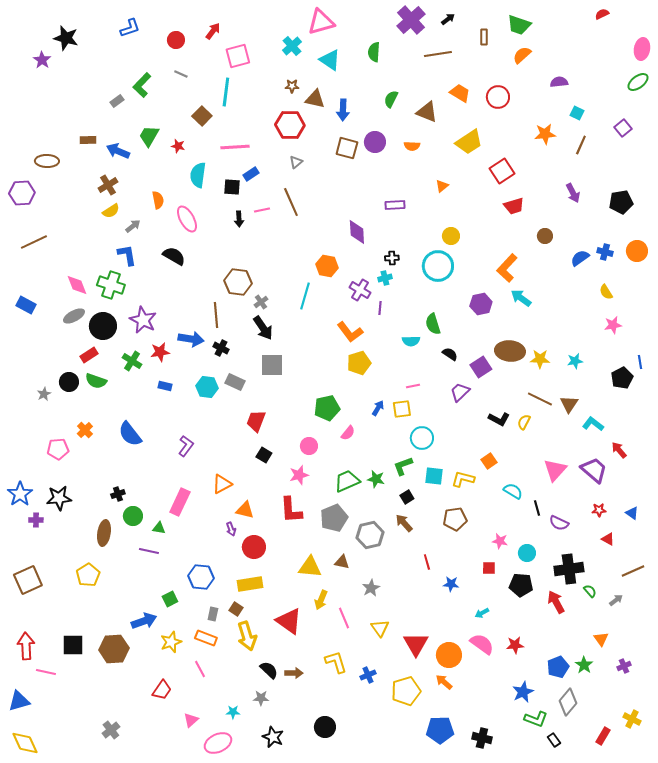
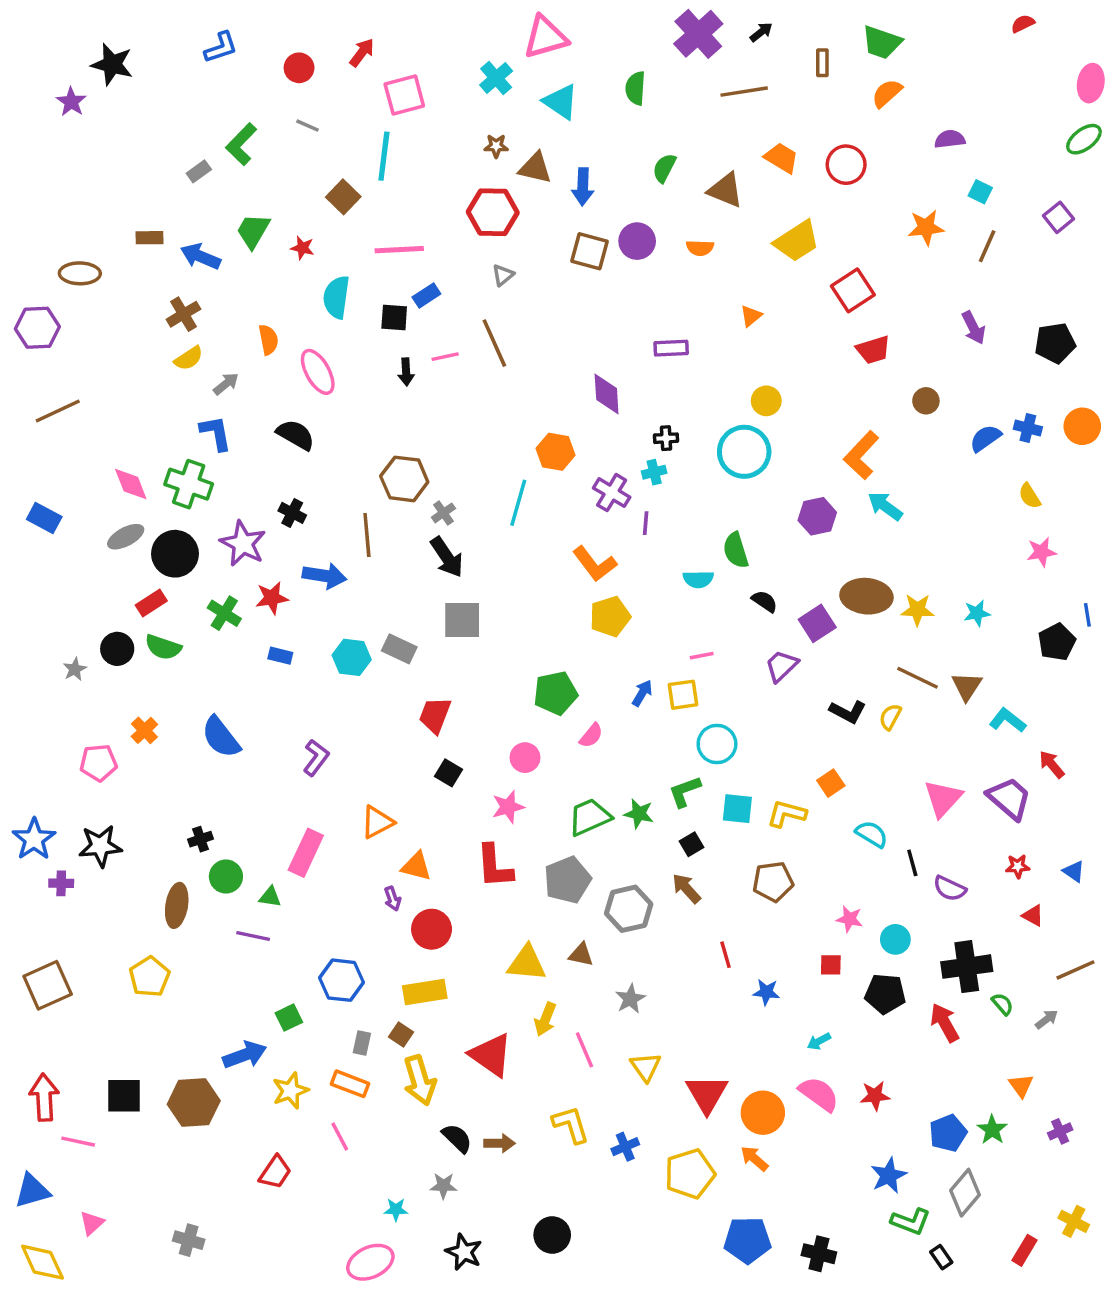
black cross: (221, 348) -> (292, 513), moved
pink triangle: (191, 720) -> (92, 1223), moved
gray cross: (111, 730) -> (189, 1240), turned -36

